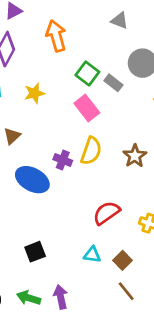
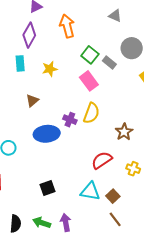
brown star: (135, 156) -> (124, 132), moved
blue ellipse: (32, 180) -> (47, 134), turned -35
cyan triangle: (92, 255) -> (90, 191), size x1.5

